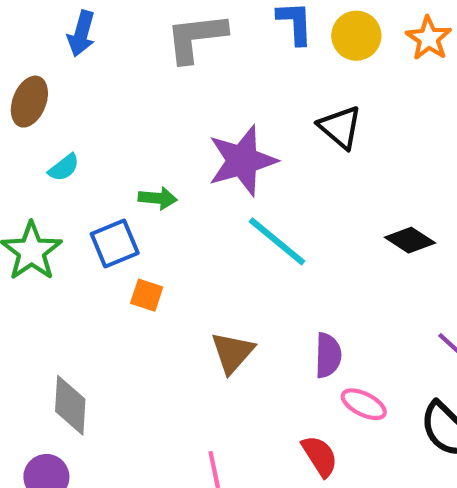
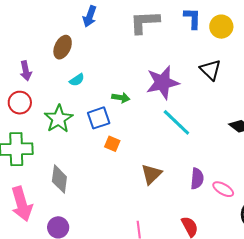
pink ellipse: (364, 404) -> (223, 189), moved
gray diamond: (70, 405) -> (59, 179), moved

